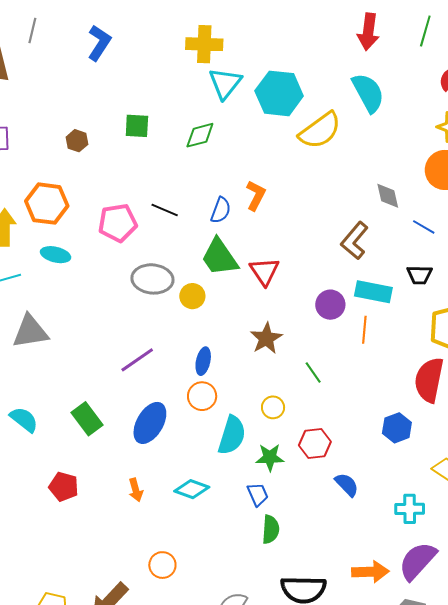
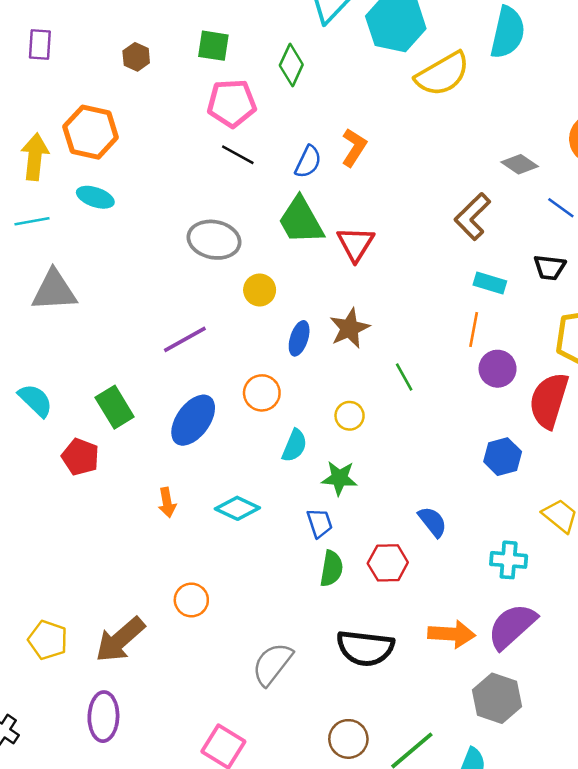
cyan semicircle: (368, 93) -> (508, 32), turned 36
green diamond: (200, 135) -> (291, 65), turned -56
gray diamond: (388, 196) -> (520, 164), turned -48
pink pentagon: (118, 223) -> (232, 103), moved
cyan rectangle: (373, 292) -> (490, 283), size x0.7
yellow circle: (192, 296) -> (260, 290), moved
purple circle: (330, 305) -> (498, 369), moved
blue ellipse: (203, 361) -> (299, 338), moved
cyan semicircle: (232, 435) -> (295, 446), size x0.7
red hexagon: (315, 444) -> (388, 563), moved
red pentagon: (64, 487) -> (80, 457), moved

